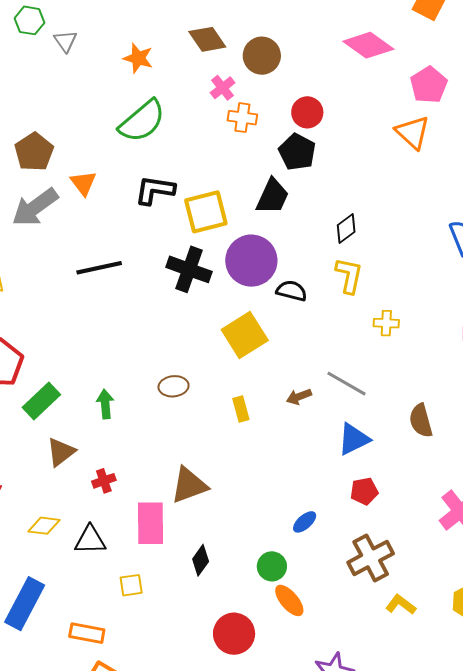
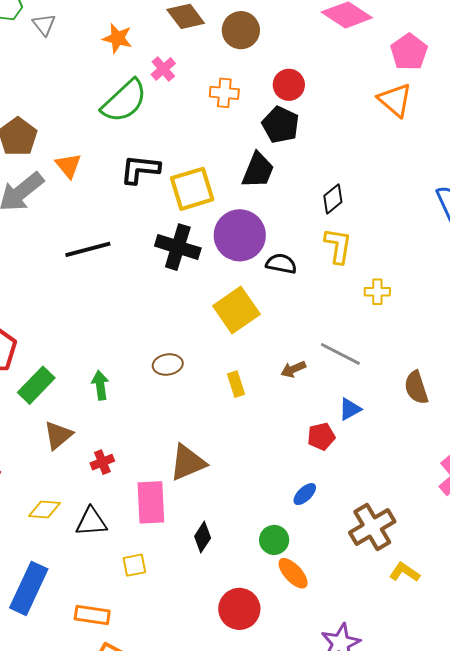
pink cross: (223, 88) -> (163, 69), moved
blue triangle: (354, 439) -> (350, 409), size x0.7
red pentagon: (364, 491) -> (321, 436), moved

